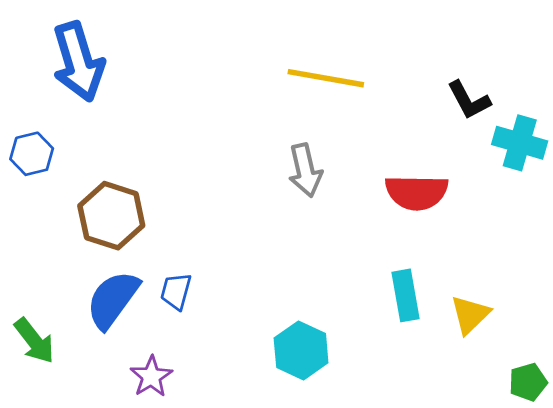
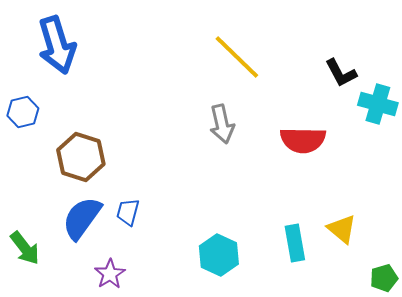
yellow line: (326, 78) -> (237, 57), turned 34
cyan rectangle: (406, 295) -> (295, 243), moved
yellow triangle: (470, 315) -> (342, 229), turned -36

